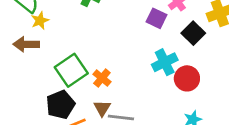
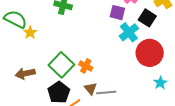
brown arrow: (26, 44) -> (25, 73), moved
cyan cross: (165, 62) -> (129, 32), moved
red circle: (187, 78) -> (150, 53), size x1.4

